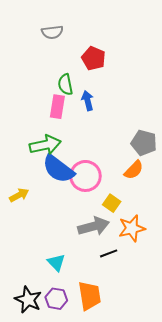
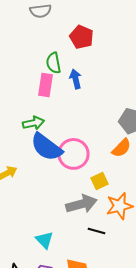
green arrow: (45, 145) -> (33, 123), size x0.7
yellow square: (112, 203) -> (99, 181), turned 30
black line: (109, 253) -> (96, 231), turned 36

